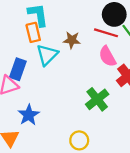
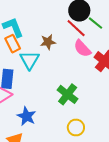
red line: (106, 33) -> (76, 28), turned 40
green cross: (97, 99) -> (68, 94), moved

